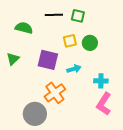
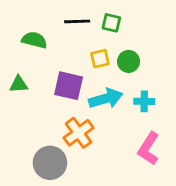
green triangle: (13, 59) -> (19, 84), turned 40
cyan arrow: (74, 69) -> (106, 99), size x1.6
cyan cross: (101, 81) -> (144, 101), moved

